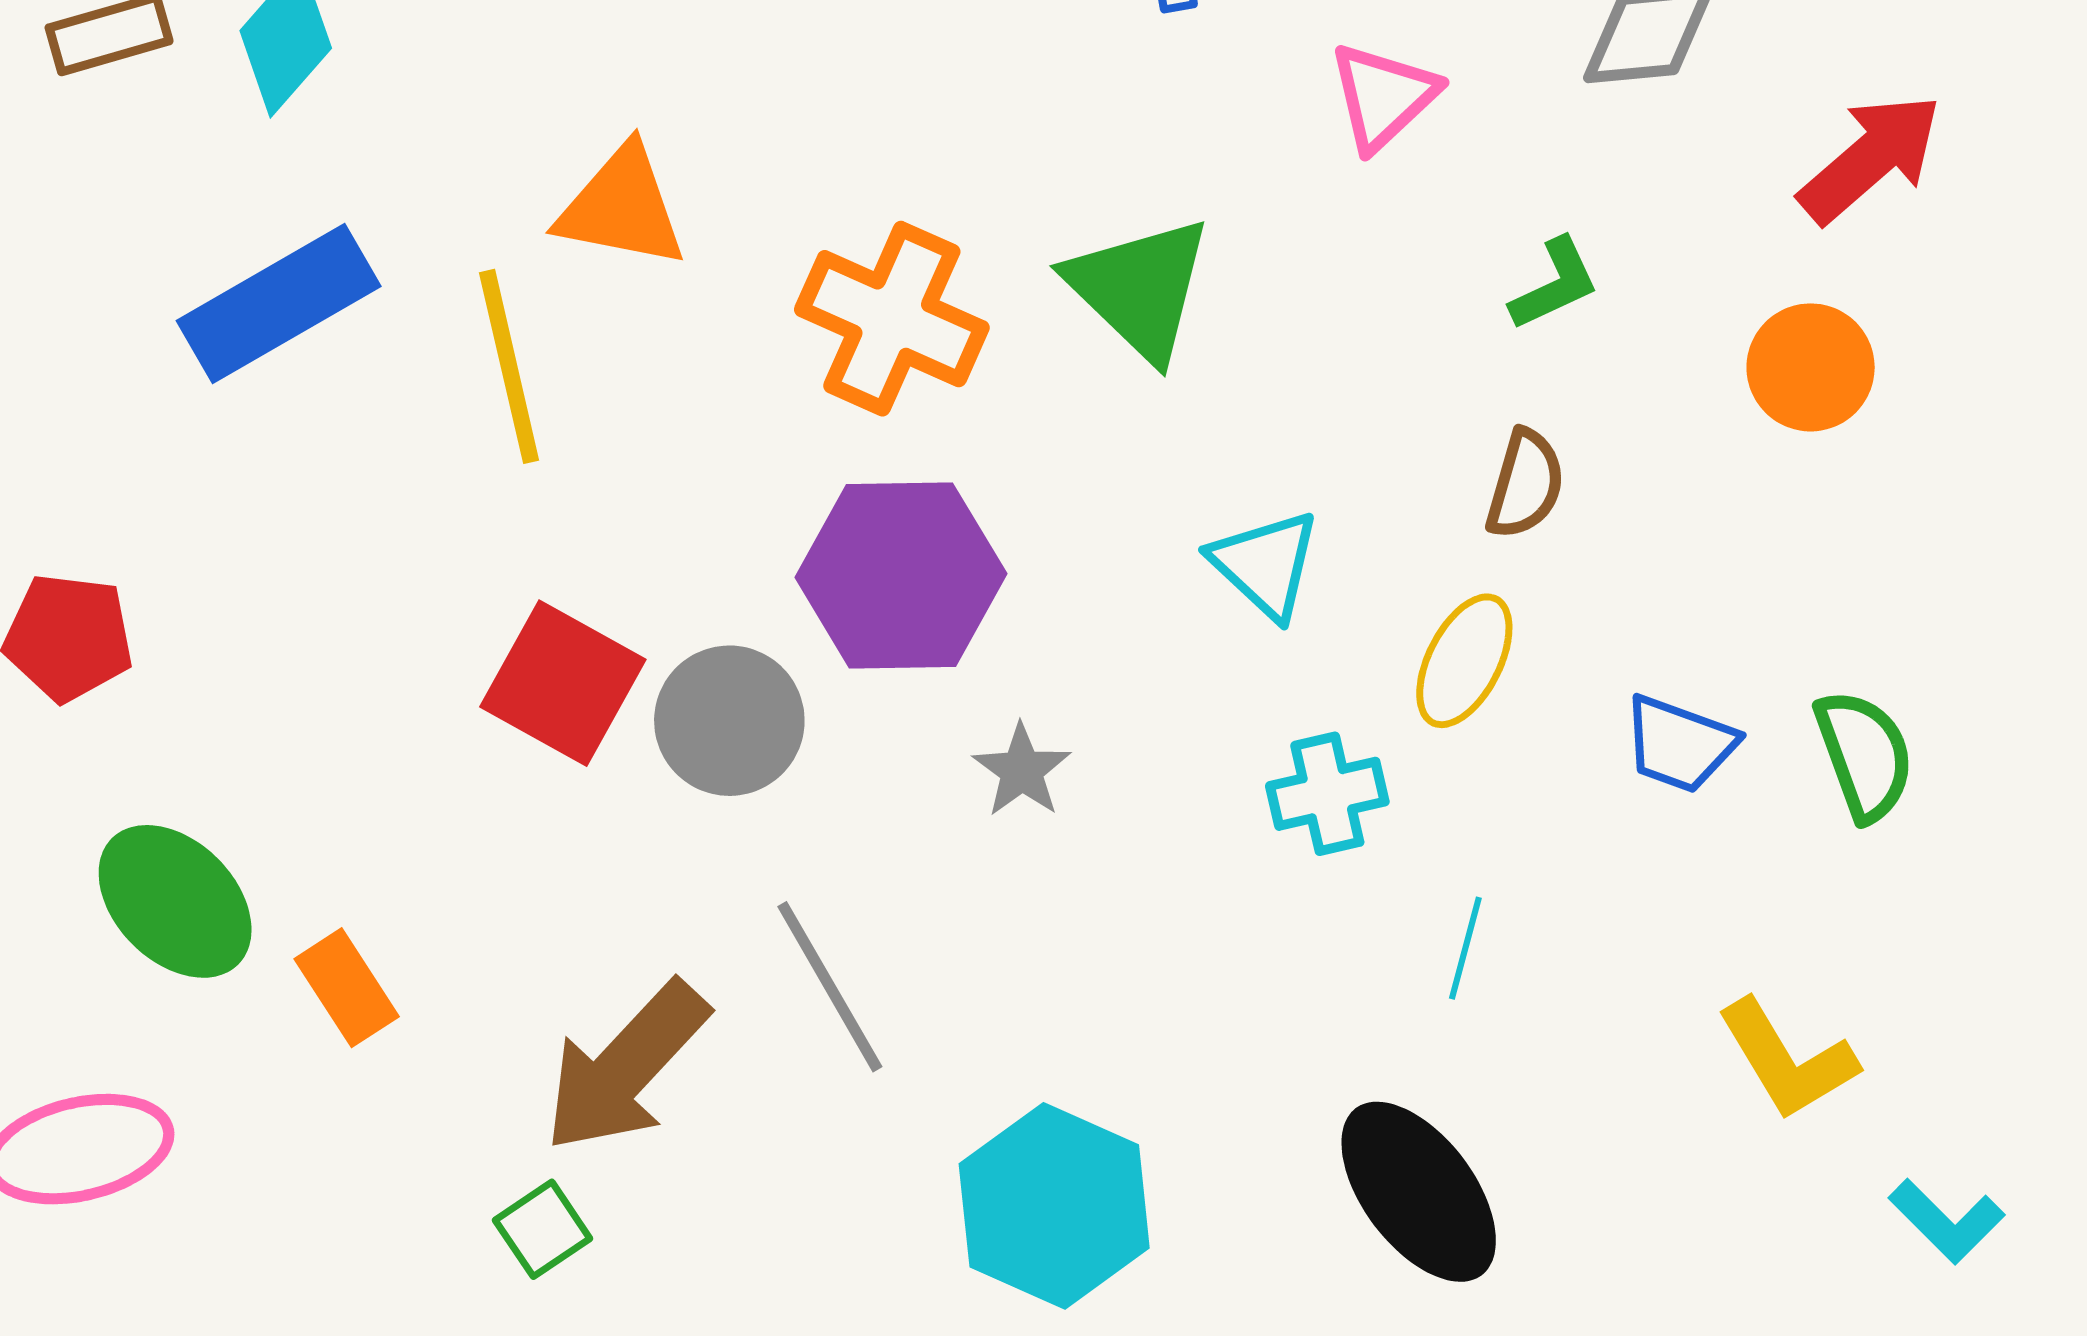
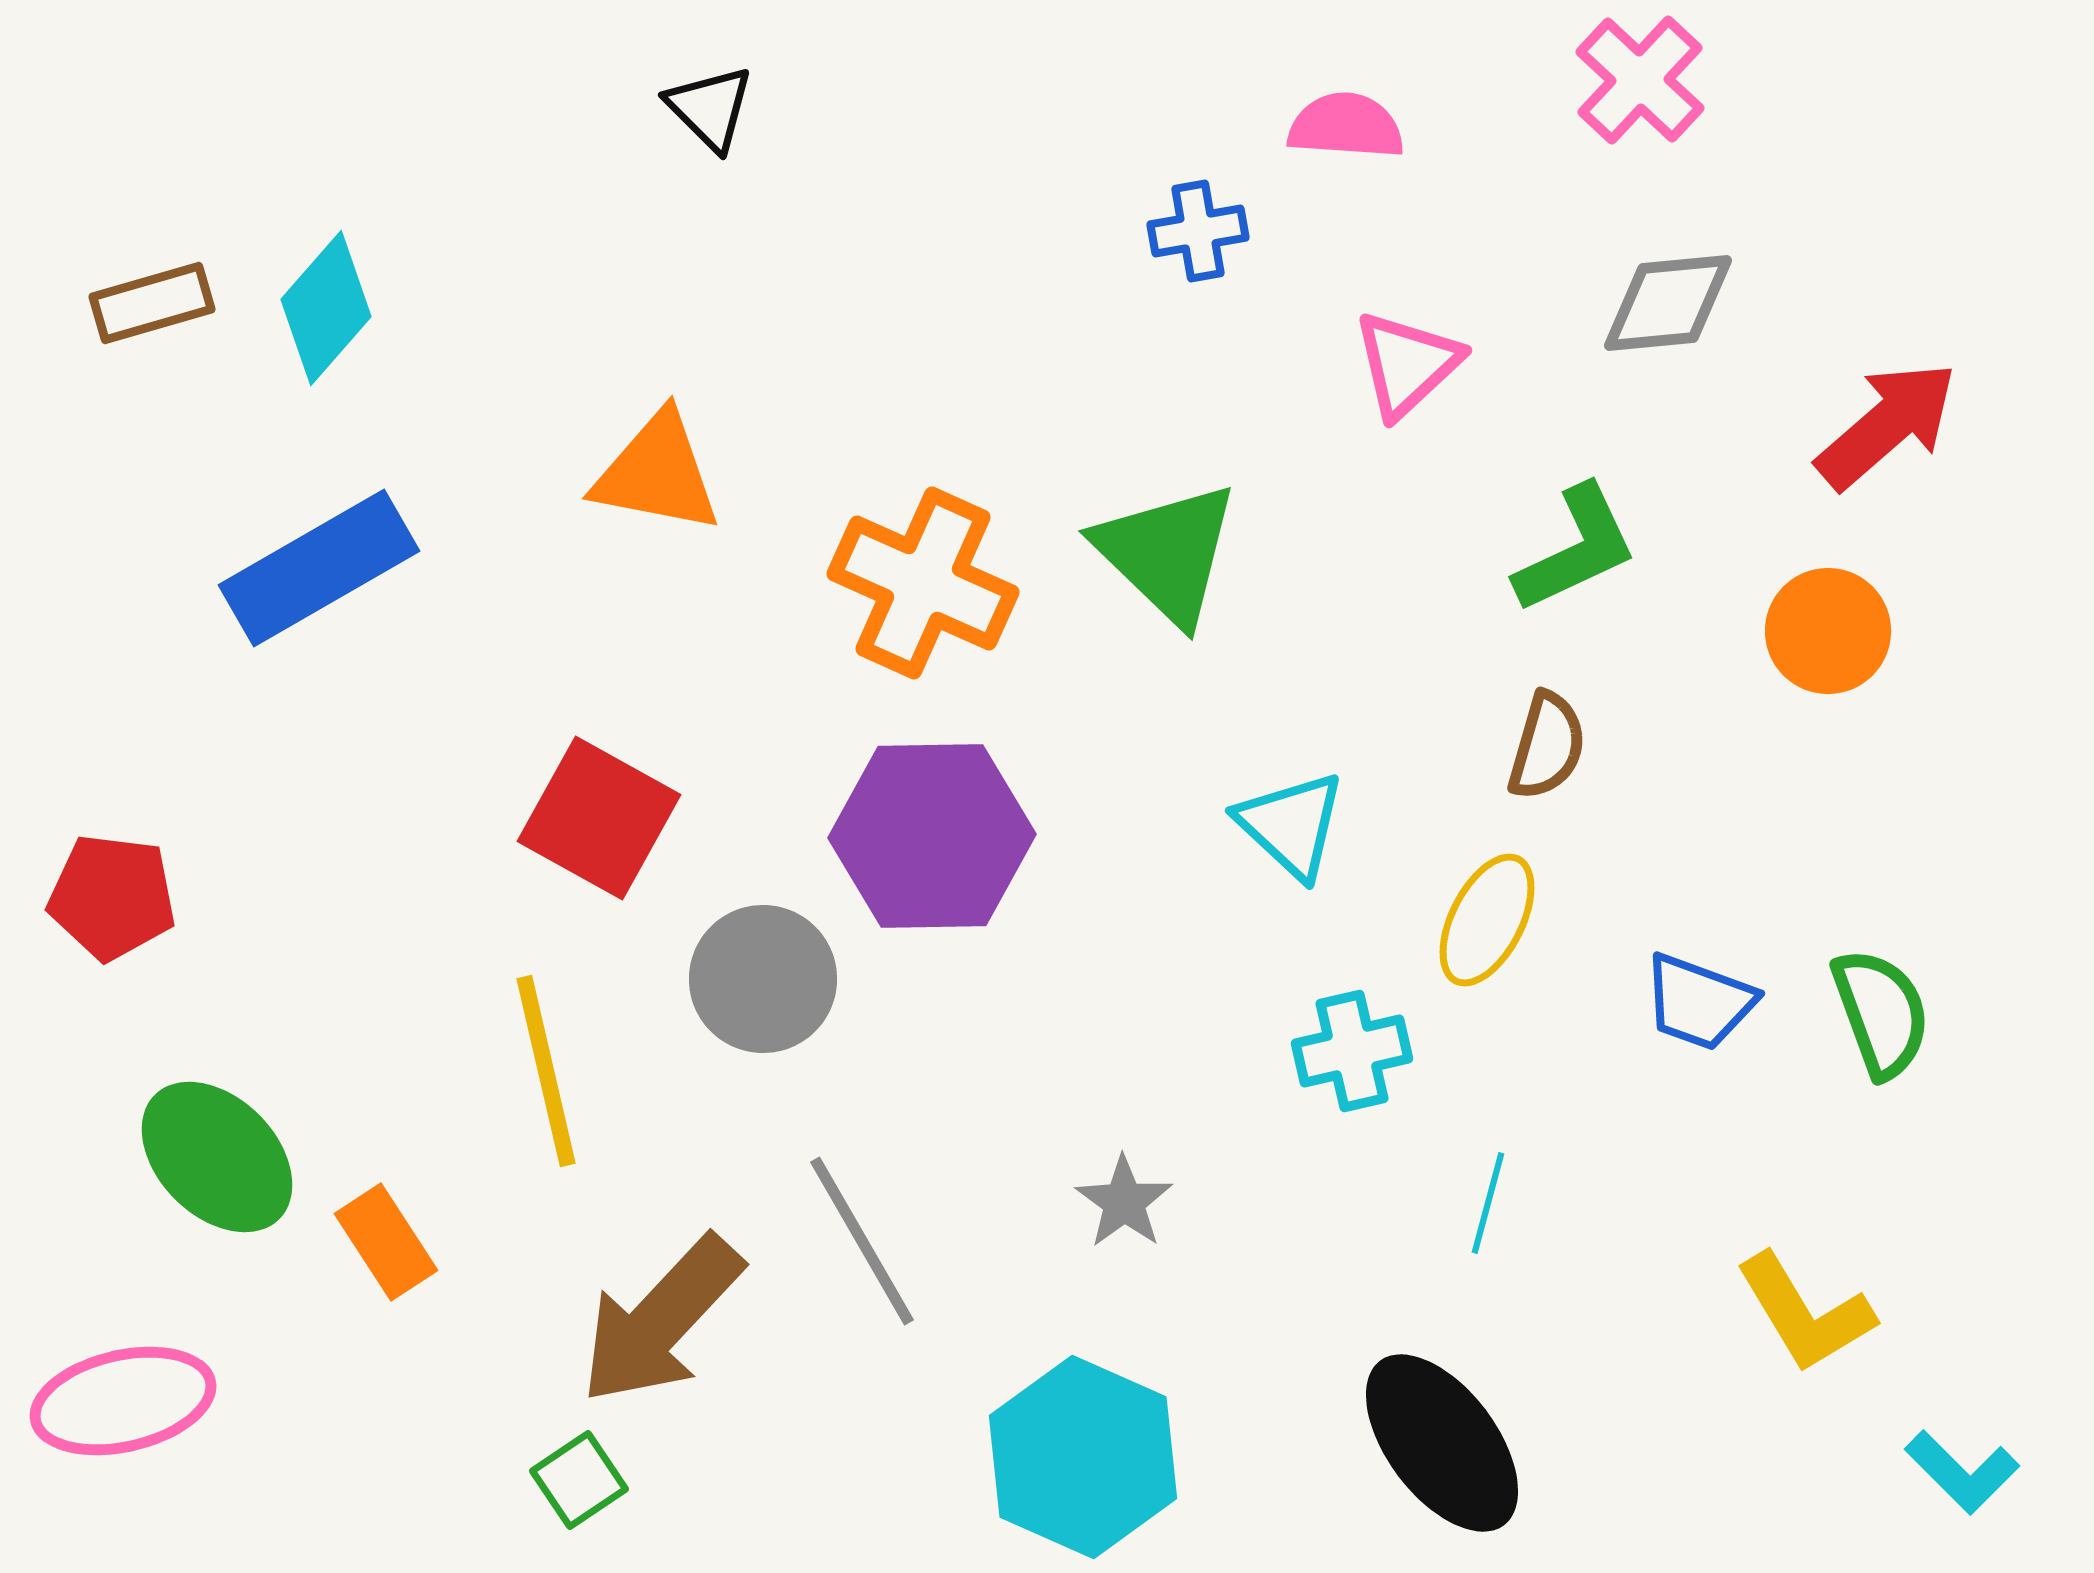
green L-shape: (1555, 284) -> (1576, 549), size x1.4
yellow line: (509, 366) -> (546, 1071), moved
red square: (563, 683) -> (599, 818), moved
gray star: (1022, 770) -> (1124, 1202), moved

